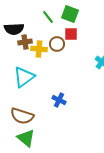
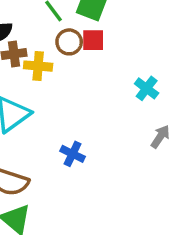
brown circle: (57, 44) -> (69, 42), moved

